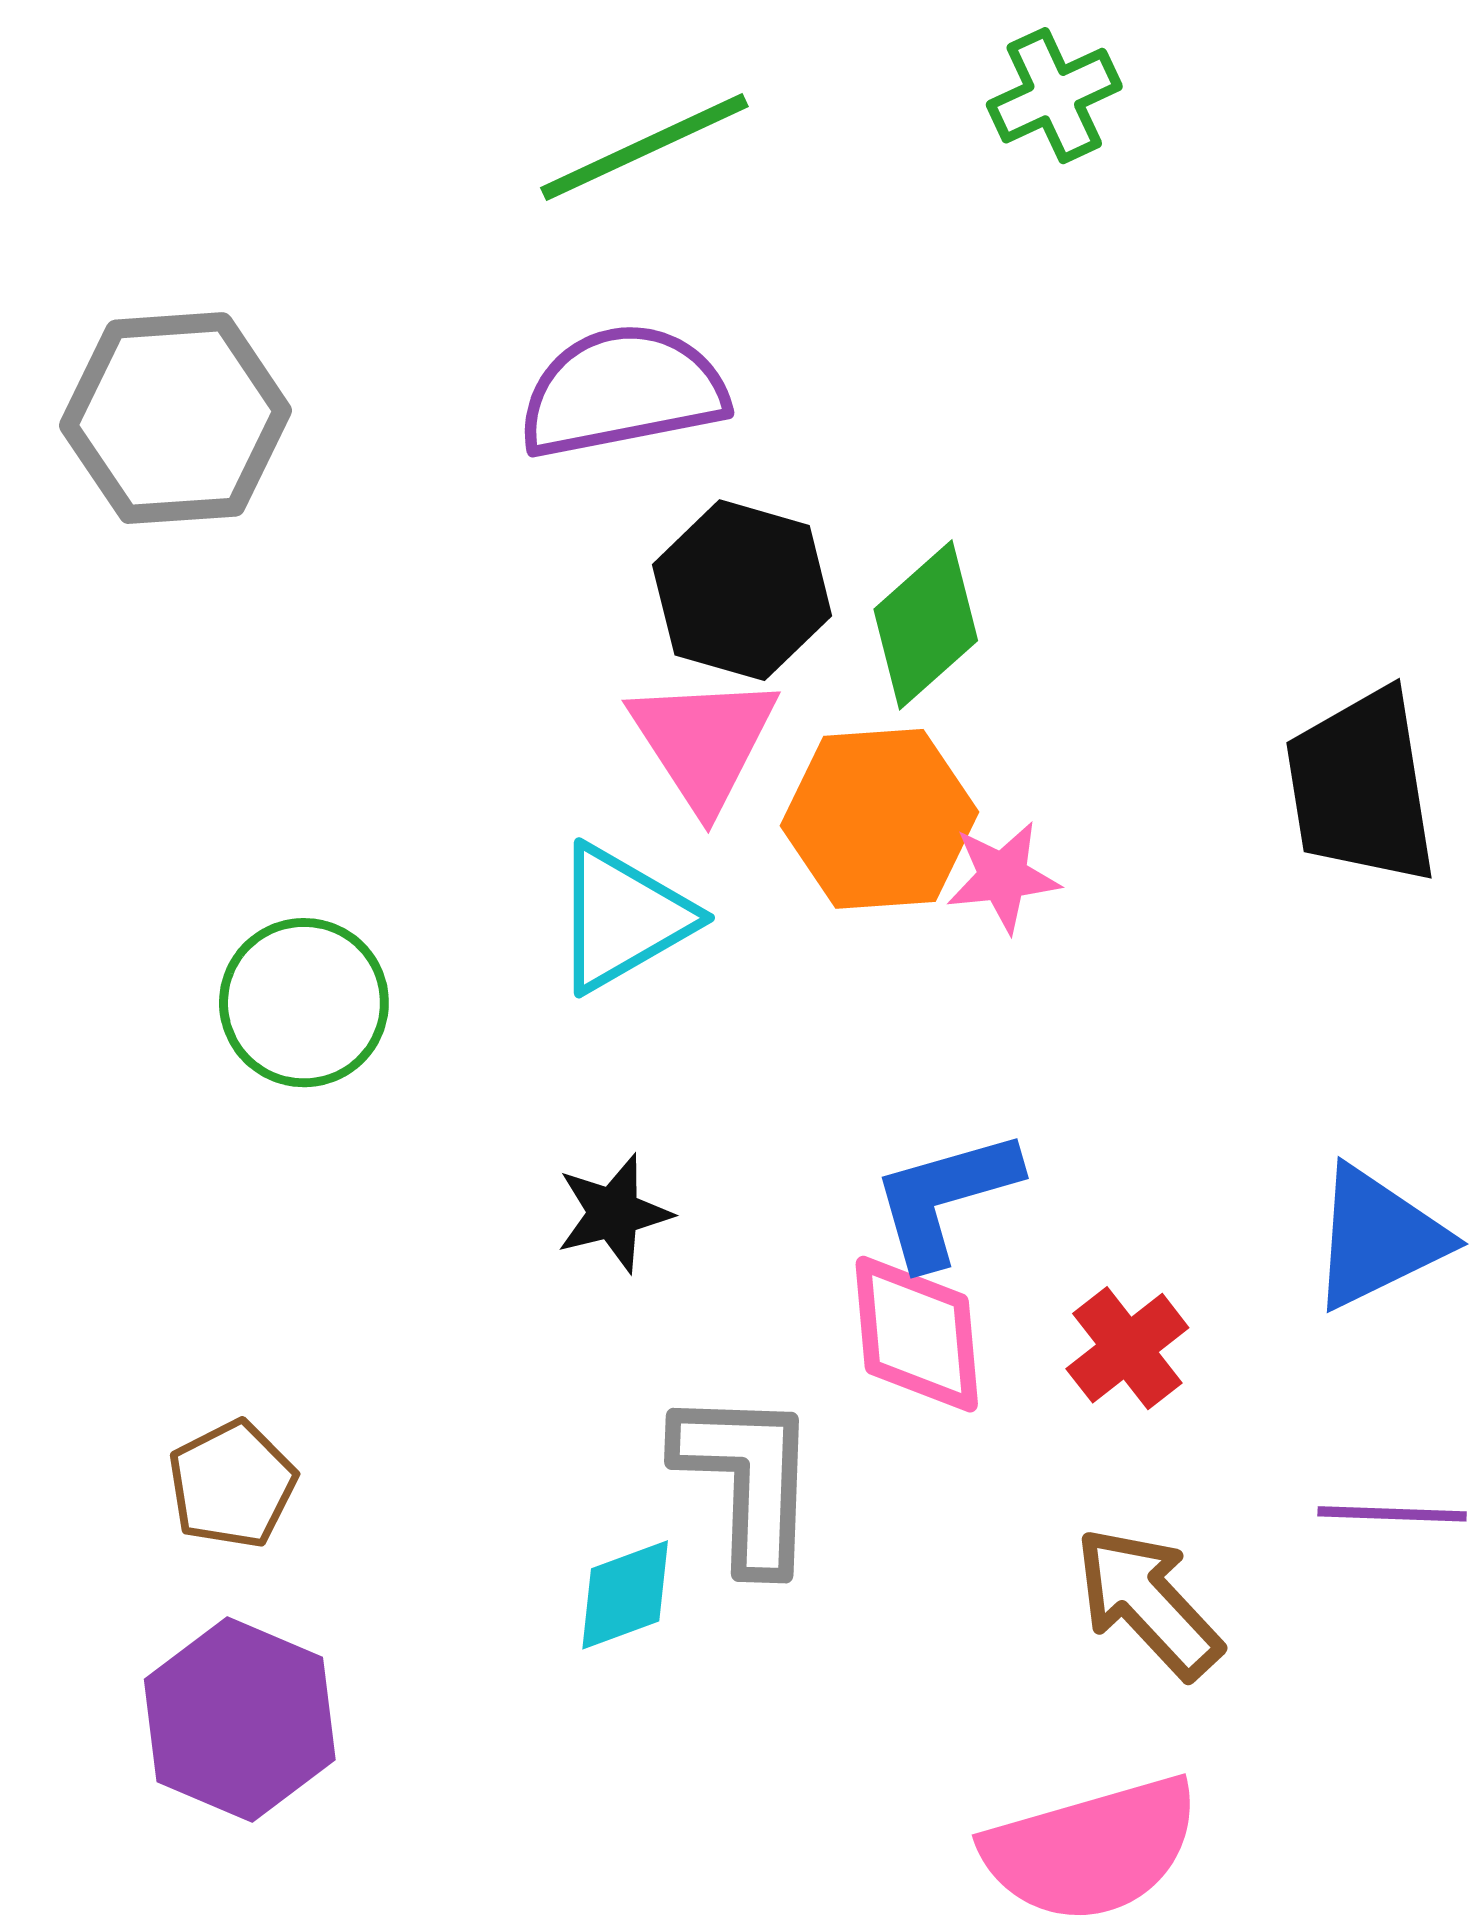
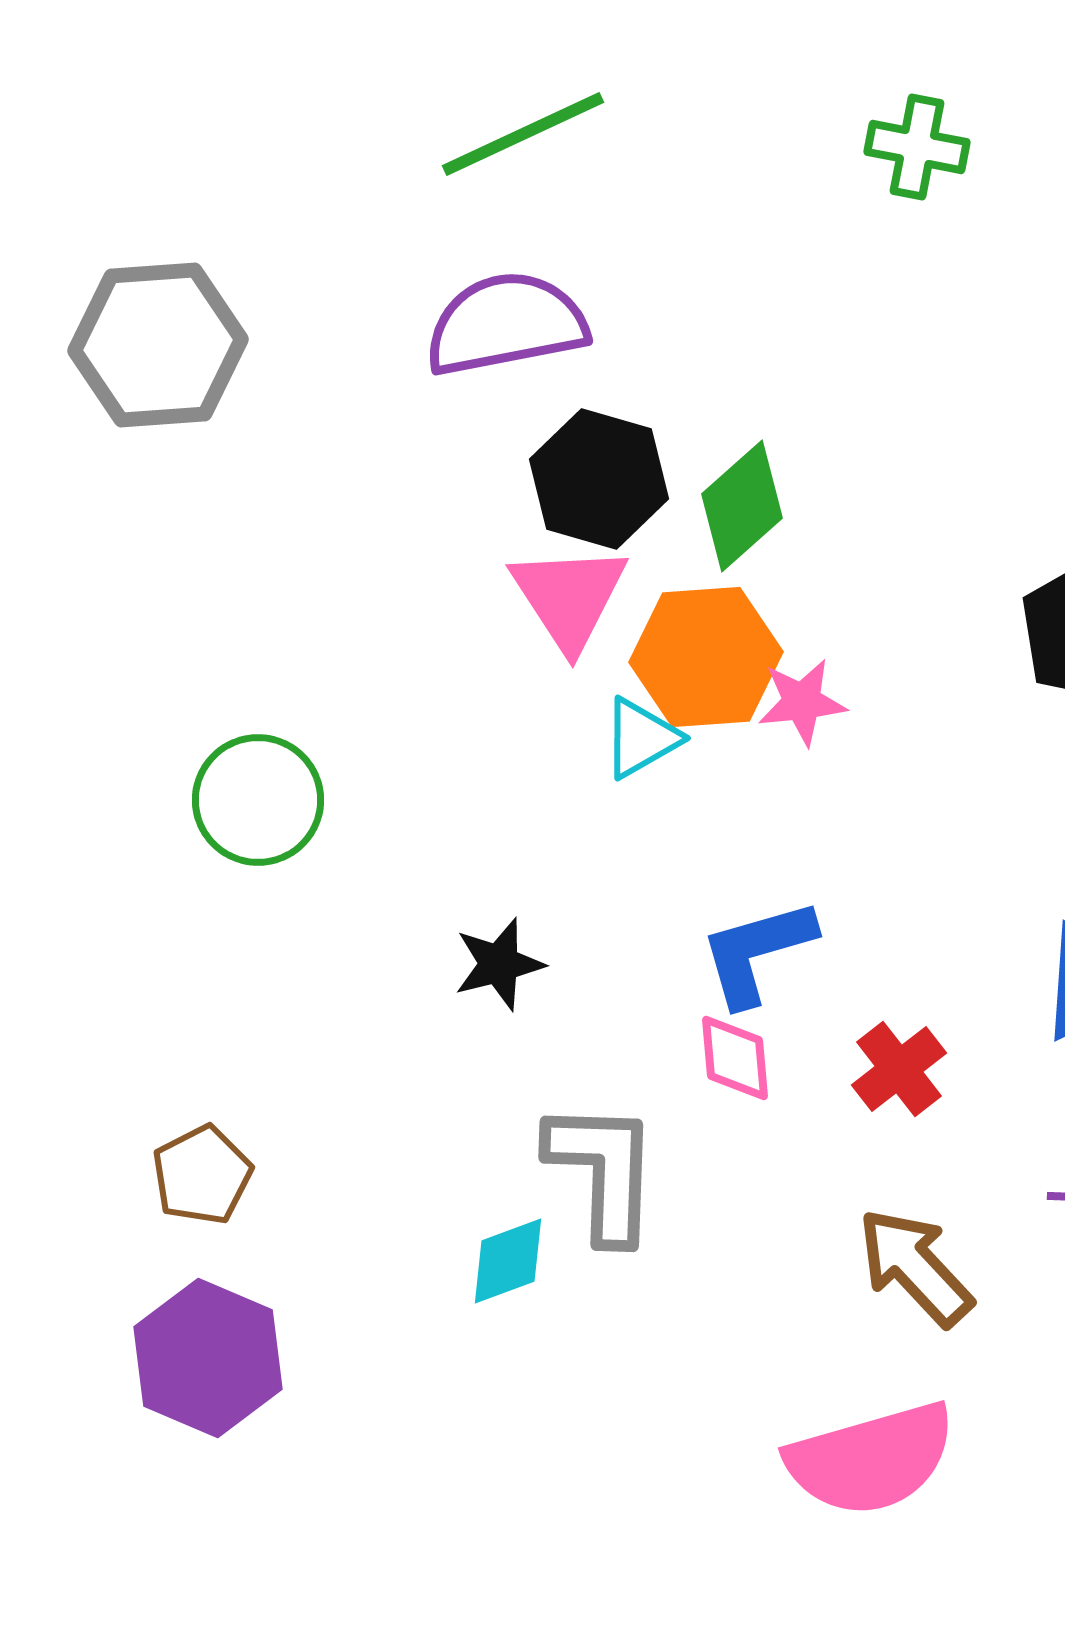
green cross: (1054, 96) -> (917, 147), moved, turned 36
cyan triangle: (623, 918) -> (641, 738), moved, size x0.7
pink diamond: (917, 1334) -> (735, 1058), size x0.7

